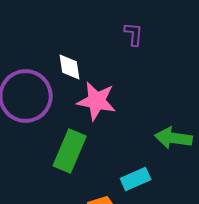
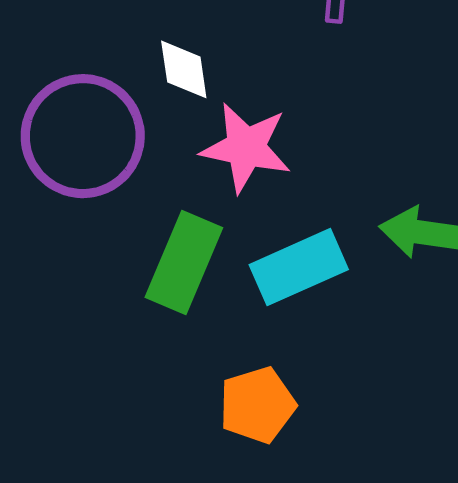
cyan rectangle: (136, 179) -> (299, 267), moved, size x1.4

